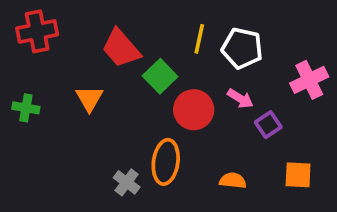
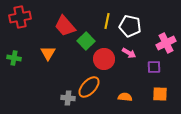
purple square: (268, 125) -> (154, 67), moved, turned 32
orange ellipse: (166, 162) -> (89, 87), turned 35
gray cross: (127, 182) -> (68, 98), turned -32

